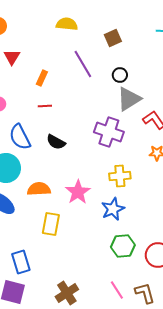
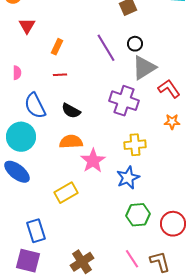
purple line: (83, 64) -> (106, 48), moved
orange semicircle: (39, 189) -> (71, 142), moved
yellow rectangle: (51, 224) -> (66, 193), turned 50

